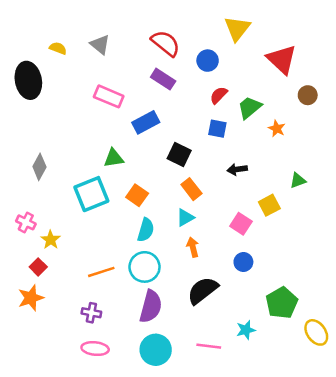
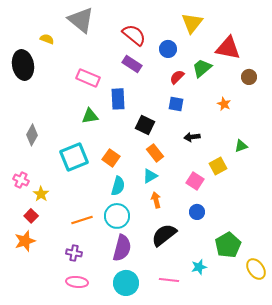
gray triangle: (100, 44) -> (81, 20), moved, size x1.6
red triangle: (282, 59) -> (228, 48), turned -32
green trapezoid: (250, 108) -> (202, 68), moved
blue rectangle: (146, 122) -> (118, 99), turned -65
green triangle: (114, 158) -> (90, 116), moved

